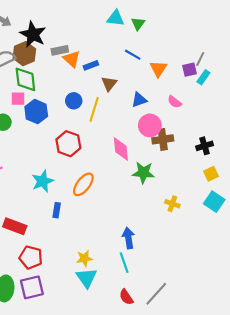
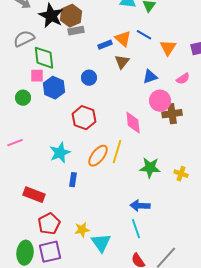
brown hexagon: (24, 54) -> (71, 16), moved
orange triangle: (72, 59) -> (123, 39), moved
pink semicircle: (175, 102) -> (183, 79), turned -72
yellow line: (94, 109) -> (117, 152), moved
green star: (143, 173) -> (150, 168), moved
blue arrow: (128, 238) -> (140, 206), turned -78
red pentagon: (31, 257) -> (49, 224), turned 30
yellow star: (84, 258) -> (82, 230), moved

